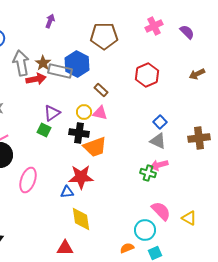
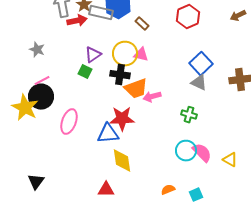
brown rectangle: (101, 90) -> (142, 24), moved
yellow circle: (84, 112) -> (125, 54), size x1.6
blue square: (160, 122) -> (201, 64), size x1.6
pink arrow: (159, 165) -> (152, 97), moved
blue triangle: (67, 192) -> (108, 134), size x1.6
cyan circle: (145, 230) -> (186, 151), moved

